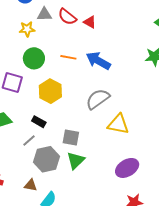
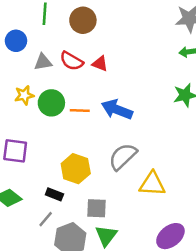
yellow star: (27, 29) -> (24, 95), moved
green circle: (34, 58) -> (51, 103), moved
yellow hexagon: (50, 91) -> (76, 169), moved

